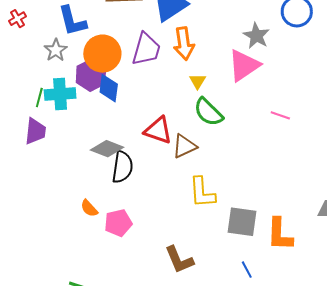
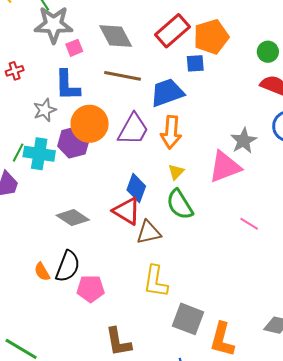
blue diamond: (109, 88) -> (136, 188), moved
black semicircle: (122, 167) -> (68, 266), moved
pink pentagon: (118, 223) -> (91, 289), moved

